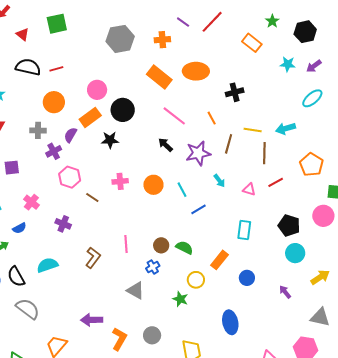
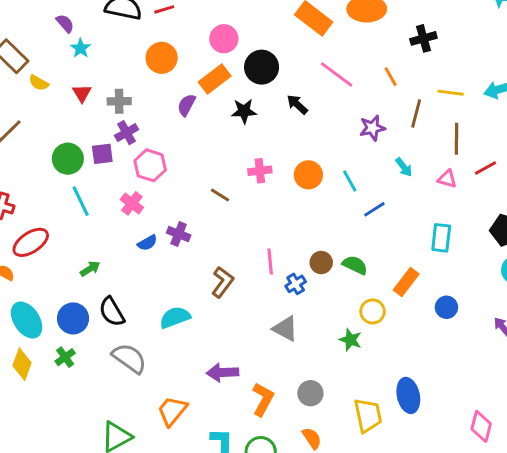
gray cross: (38, 130) -> (119, 101), moved
black arrow: (165, 145) -> (297, 105), moved
purple cross: (54, 151) -> (127, 133), moved
purple star: (198, 153) -> (372, 128), size x0.7
brown line: (264, 153) -> (456, 139), moved
pink hexagon: (70, 177) -> (150, 165), moved
blue semicircle: (19, 228) -> (147, 243), moved
cyan semicircle: (47, 265) -> (175, 317), moved
blue cross: (153, 267) -> (296, 284), moved
blue ellipse: (230, 322) -> (408, 395), moved

